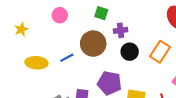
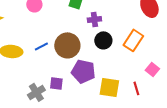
brown circle: (93, 44) -> (67, 45), moved

